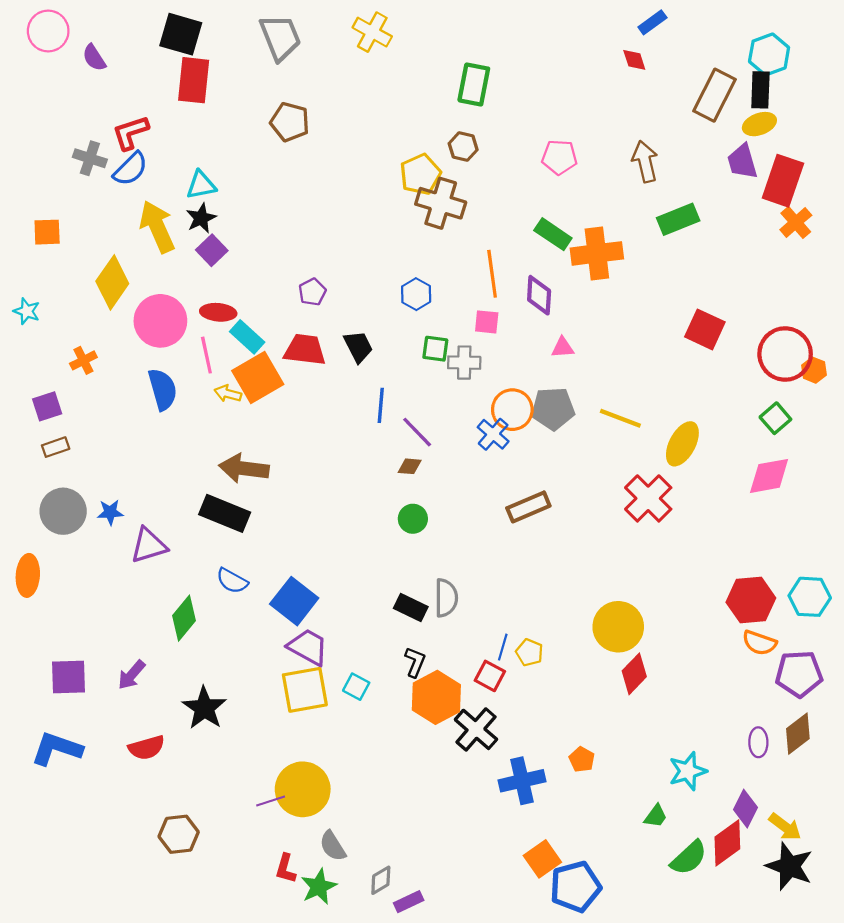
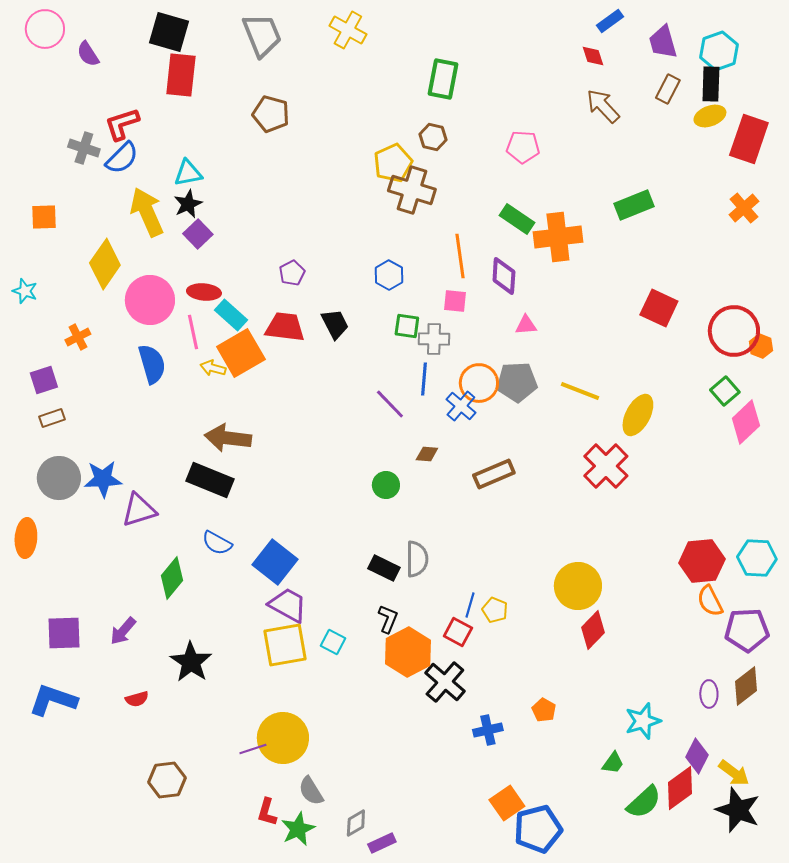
brown rectangle: (714, 95) -> (668, 89), size x0.6
brown arrow: (645, 161) -> (603, 106), moved, turned -30
purple trapezoid: (742, 161) -> (663, 42), moved
red rectangle: (783, 181) -> (749, 139), moved
blue line: (381, 405) -> (424, 379), moved
brown diamond: (410, 466) -> (427, 454), moved
pink diamond: (769, 476) -> (746, 422), moved, turned -33
blue star: (110, 512) -> (103, 479), size x1.5
orange semicircle: (759, 643) -> (710, 601), turned 44
red semicircle: (147, 748) -> (137, 699), size x0.7
blue cross: (522, 781) -> (488, 730), size x0.7

